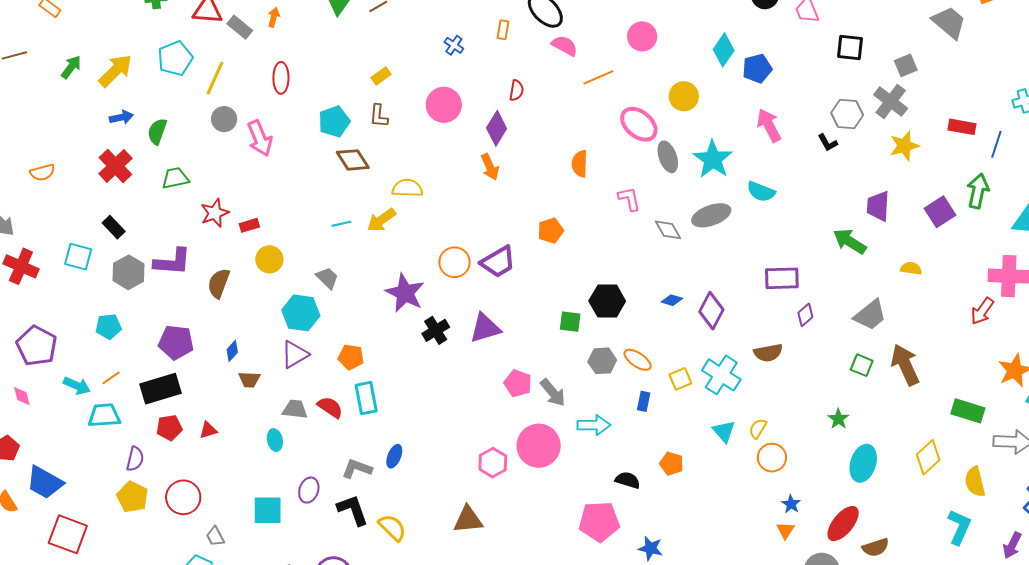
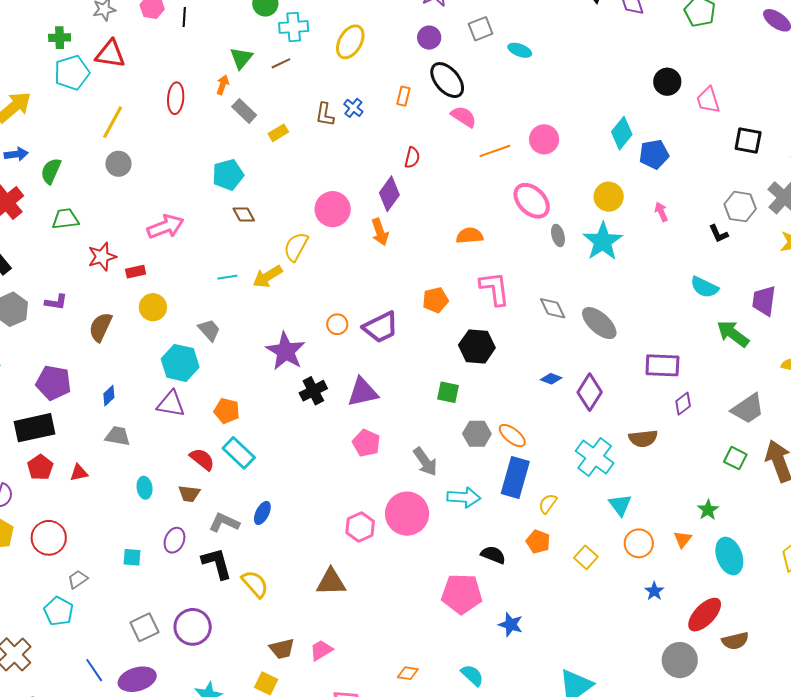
orange arrow: (274, 17) -> (223, 85), moved
gray rectangle: (240, 27) -> (244, 111), moved
pink circle: (642, 36) -> (544, 139), moved
cyan pentagon: (175, 58) -> (72, 73), moved
red ellipse: (281, 78) -> (176, 98), moved
yellow circle: (684, 96) -> (609, 197), moved
pink circle: (444, 105) -> (333, 209), moved
brown L-shape: (379, 116) -> (325, 114), moved
pink arrow: (769, 125) -> (661, 212), size x0.6
pink arrow: (260, 138) -> (166, 227), moved, turned -93
gray ellipse: (668, 157) -> (558, 235), size x0.7
brown diamond: (353, 160) -> (244, 214), size x0.7
orange semicircle: (580, 164) -> (470, 236), turned 80
yellow semicircle: (407, 188) -> (296, 247), turned -68
cyan semicircle: (761, 192) -> (704, 287), moved
pink L-shape: (629, 199) -> (495, 289), moved, size x1.4
gray ellipse: (711, 215) -> (599, 323), moved, turned 57
purple L-shape: (172, 262) -> (56, 302), size x0.6
orange circle: (454, 262) -> (337, 324), size x0.7
black hexagon: (607, 301) -> (477, 346), moved
purple triangle: (295, 354) -> (171, 404), turned 36
yellow square: (680, 379) -> (586, 557), moved, turned -30
brown trapezoid: (249, 380) -> (189, 494), moved
pink pentagon: (518, 383) -> (366, 443), moved
cyan rectangle: (366, 398) -> (239, 453), turned -40
blue rectangle: (644, 401) -> (515, 477), size x2.0
gray trapezoid: (295, 409) -> (118, 436), moved
red pentagon: (169, 428) -> (40, 467), turned -30
yellow semicircle: (758, 429) -> (548, 504), moved
cyan triangle: (724, 431) -> (620, 505), moved
cyan ellipse: (863, 463) -> (729, 556), turned -42
cyan square: (268, 510) -> (132, 557), size x0.6
orange triangle: (785, 530) -> (683, 539), moved
gray trapezoid: (215, 536) -> (78, 579), turned 80

